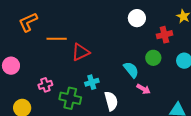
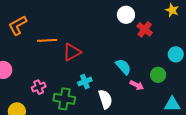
red cross: (164, 35) -> (145, 29), moved, turned -35
green circle: (153, 58) -> (158, 75), moved

